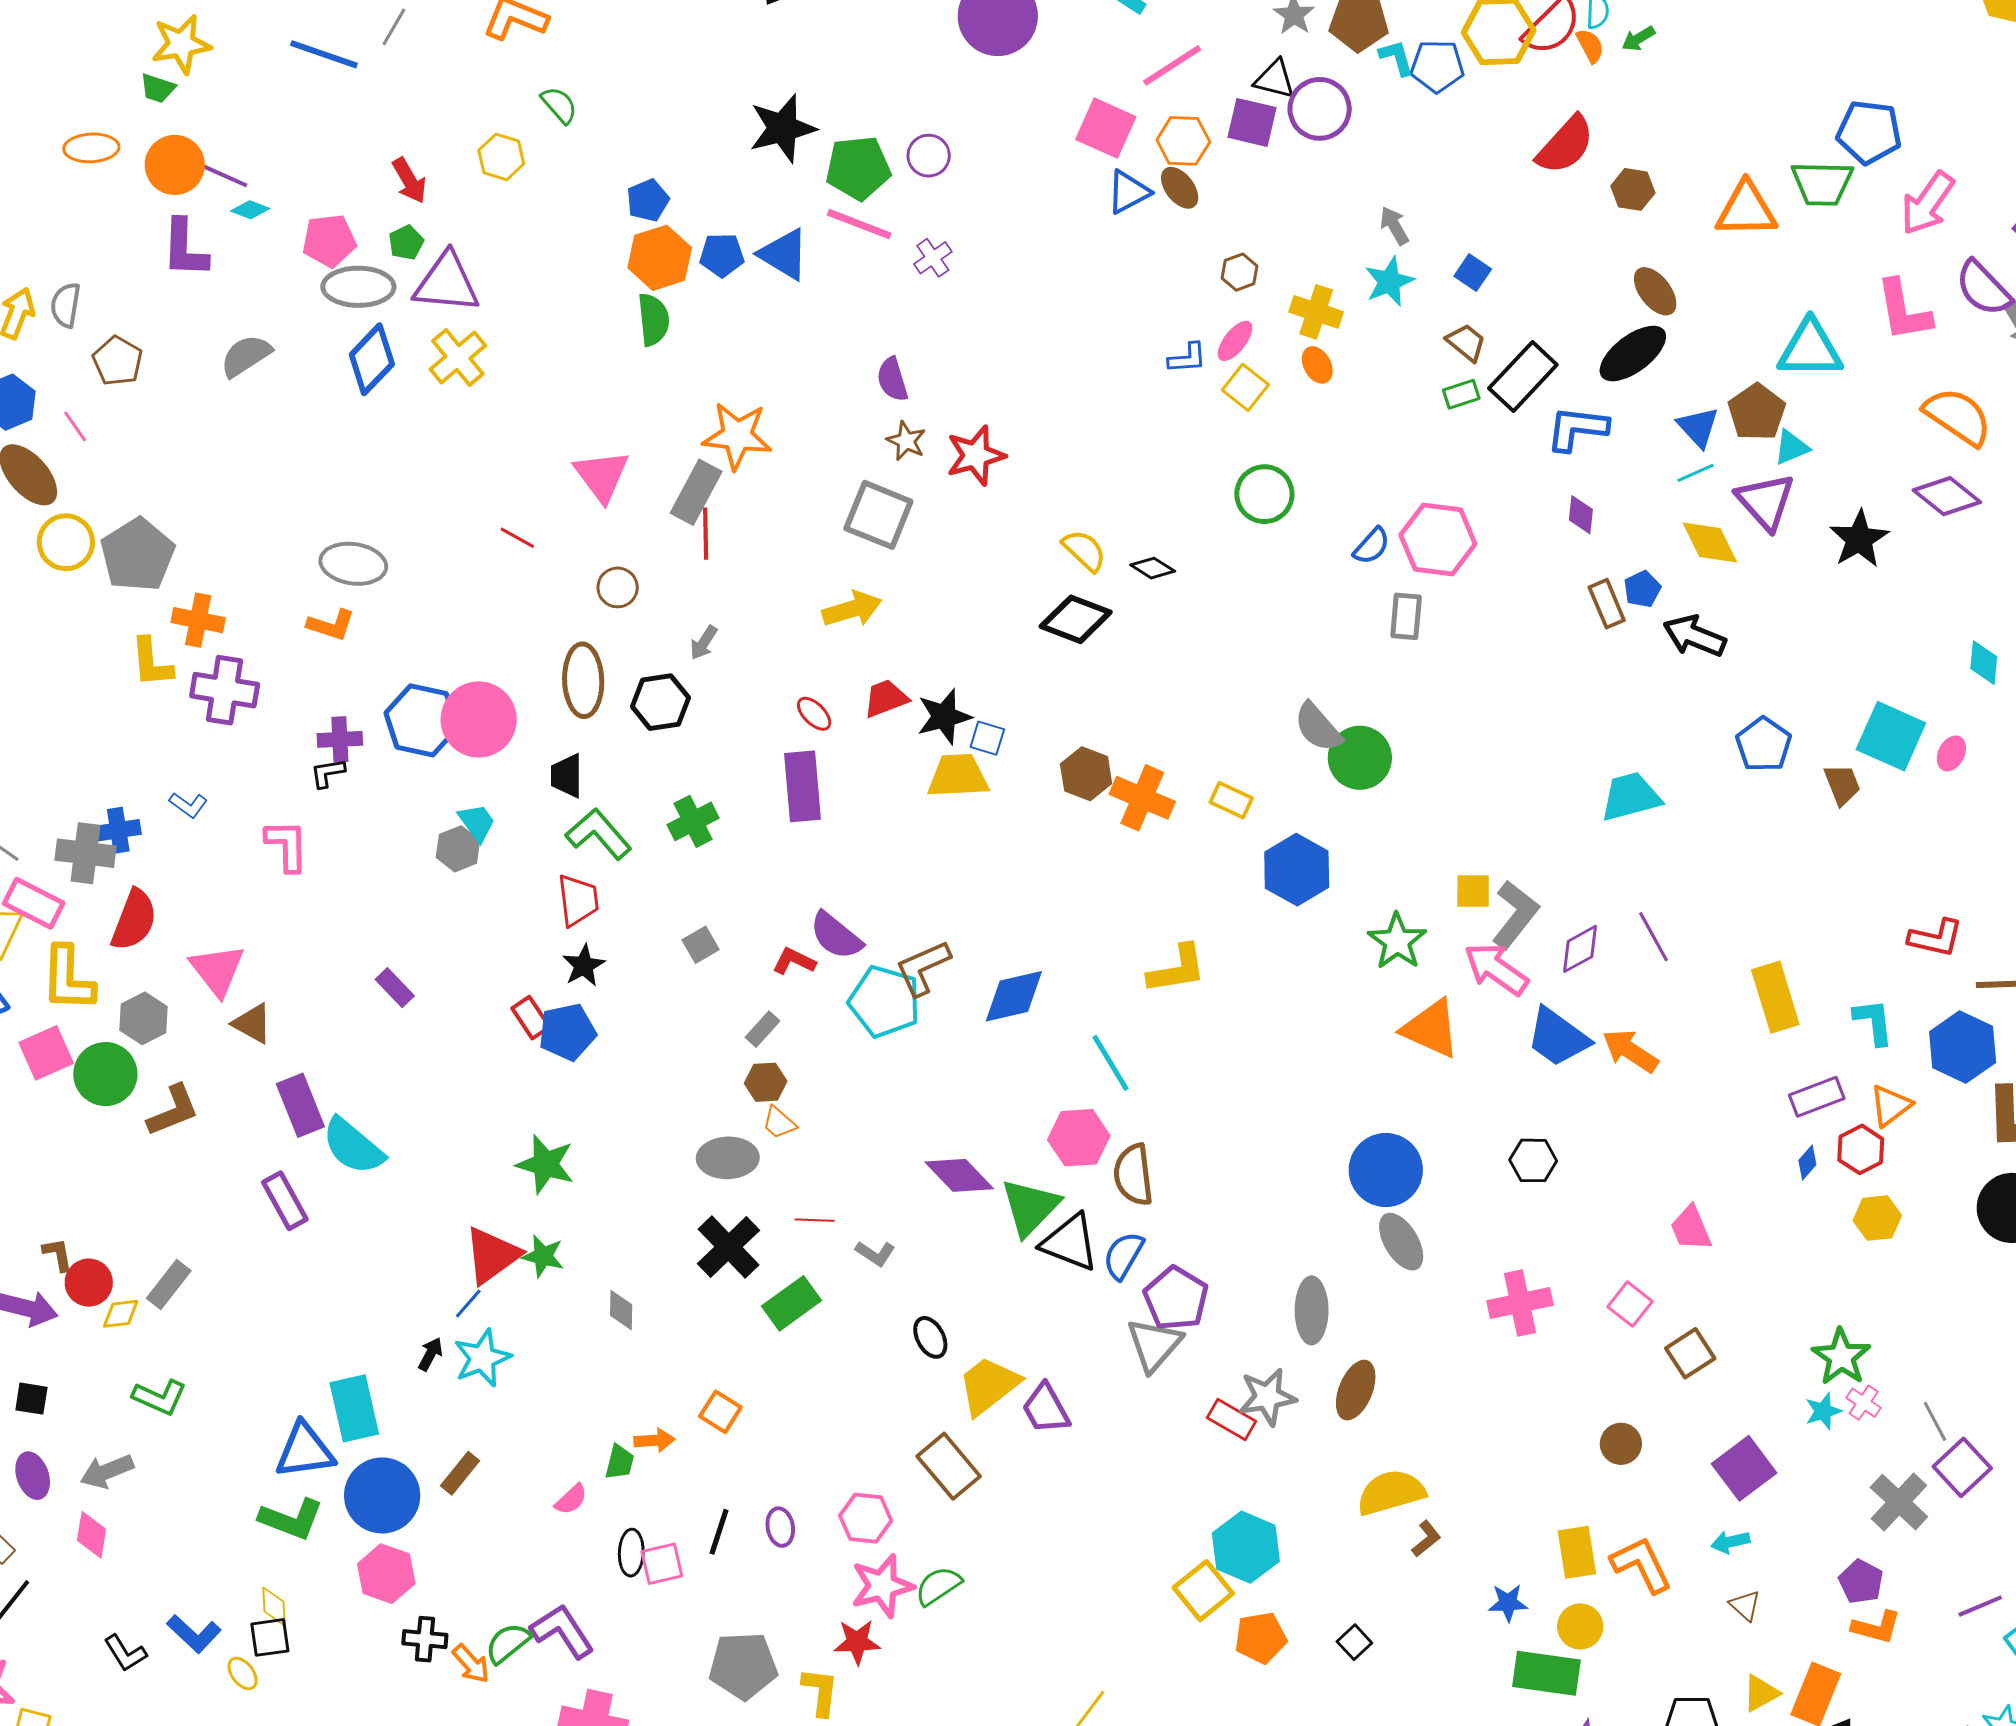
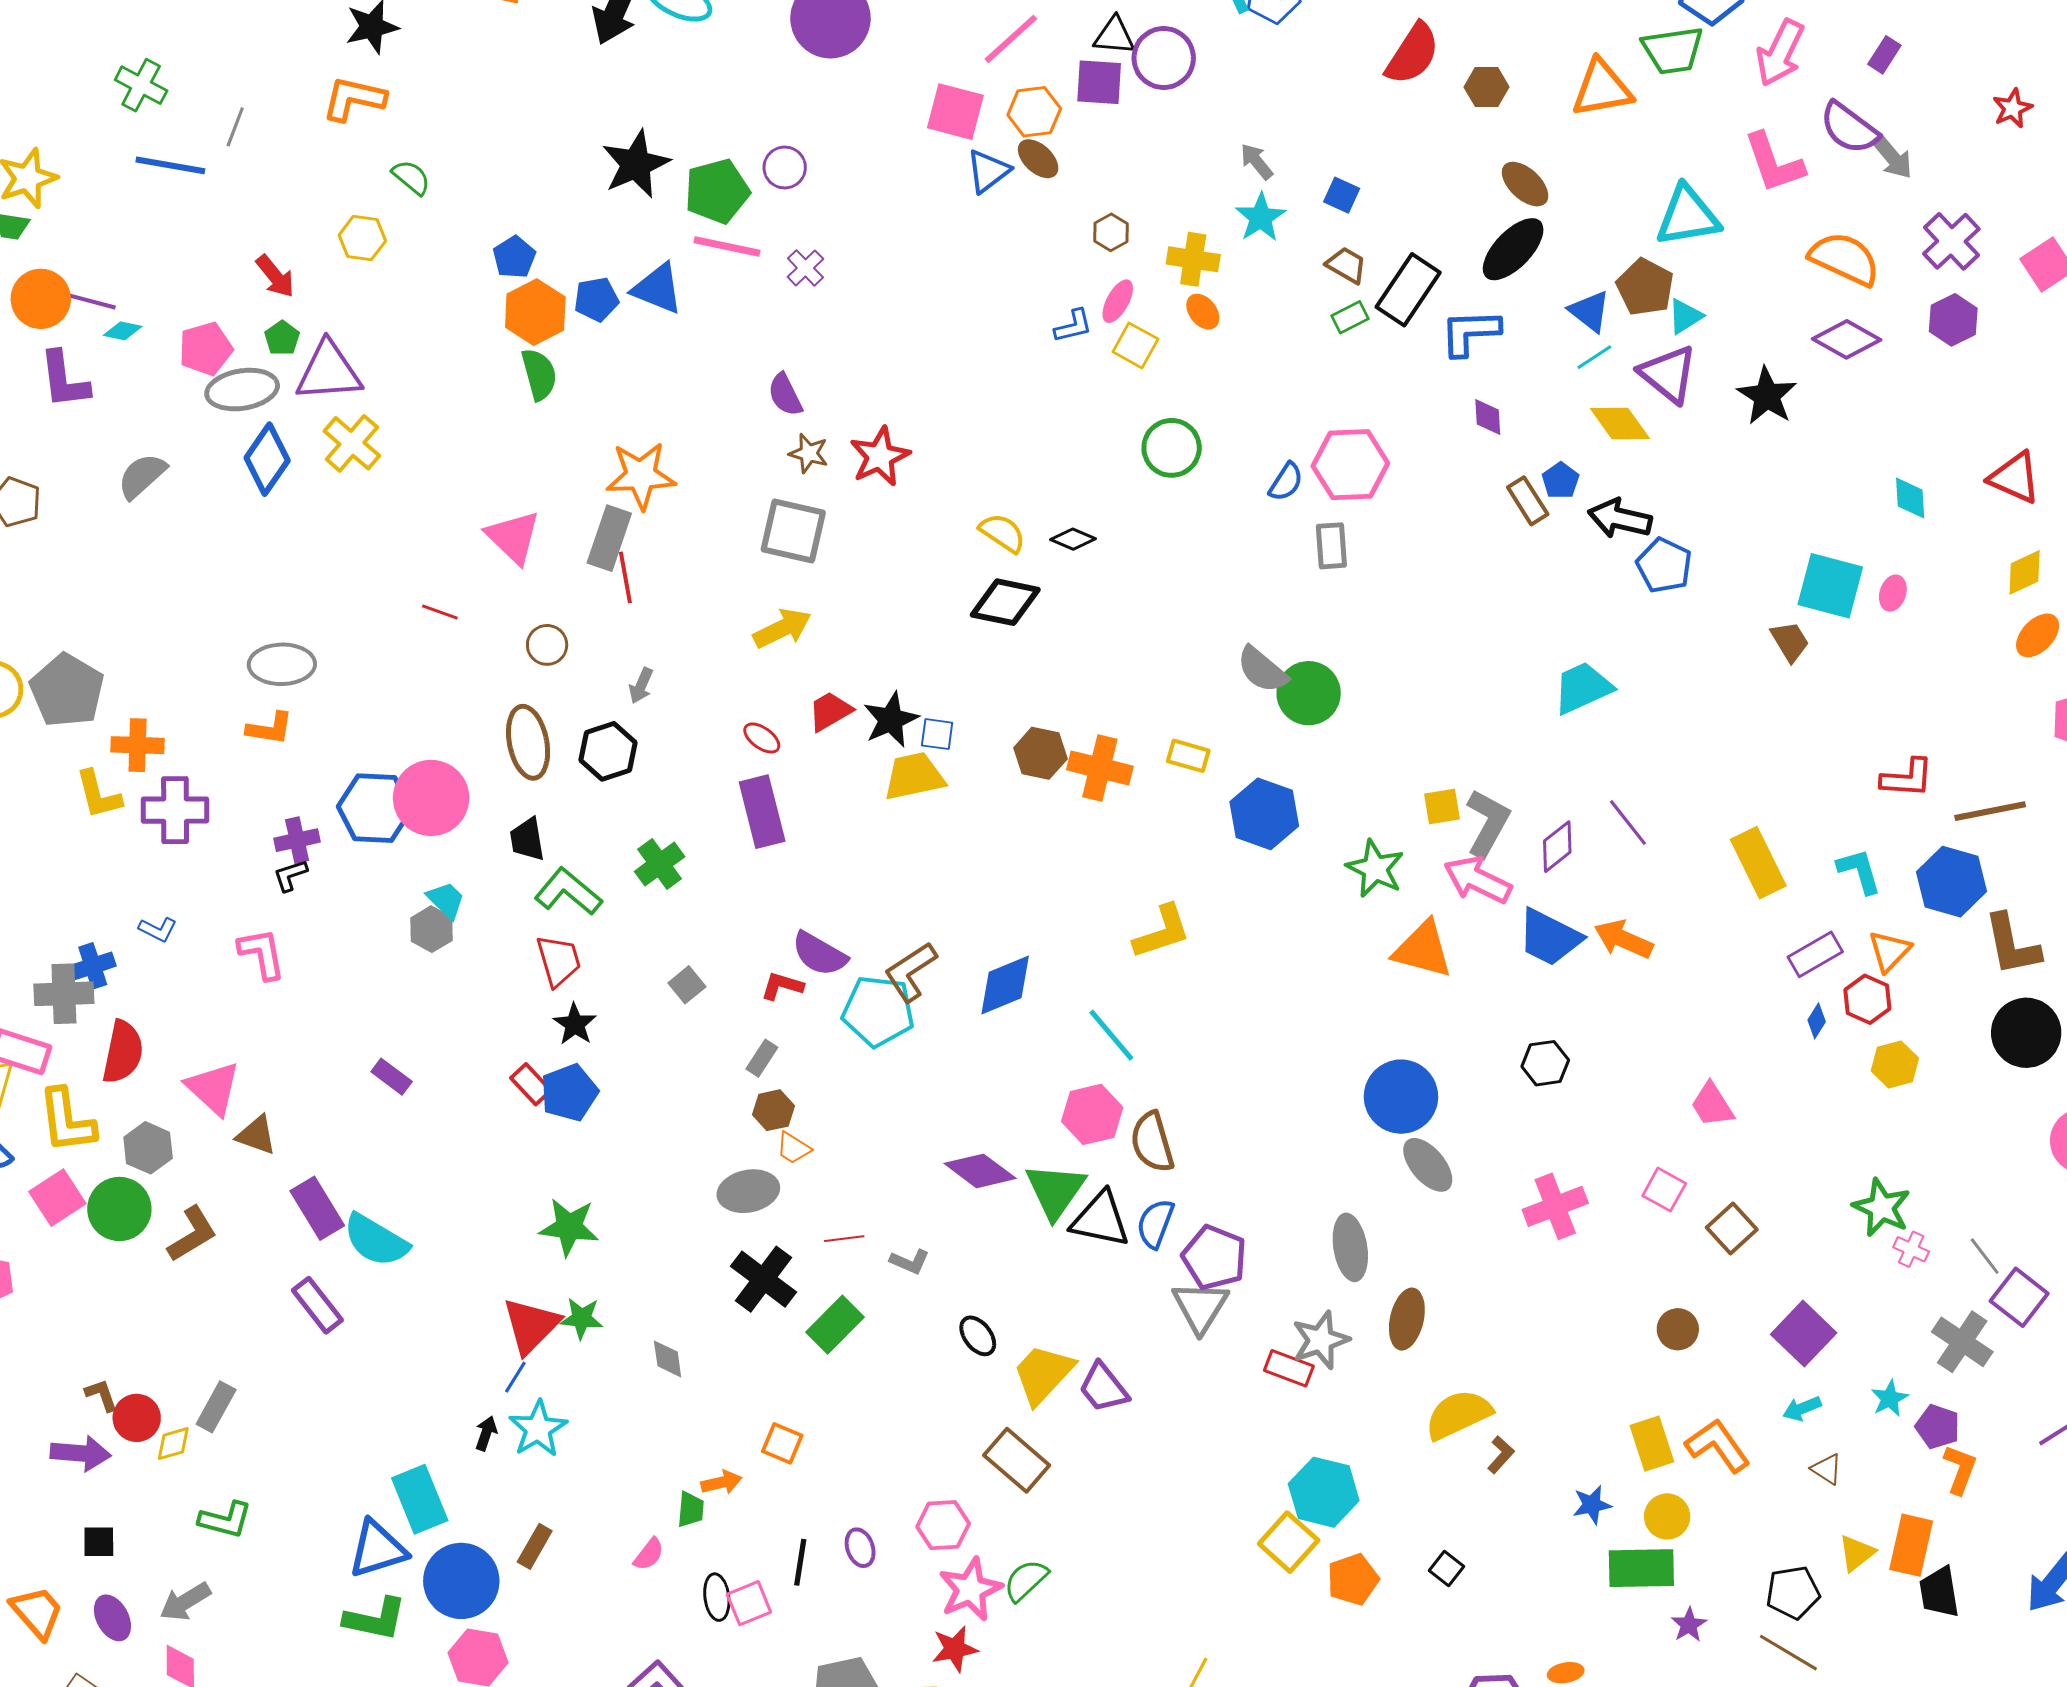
blue pentagon: (1764, 745) -> (1664, 565), moved
cyan star: (1823, 1411) -> (1890, 1398), moved
orange L-shape: (1876, 1627) -> (1960, 1469), turned -75

